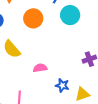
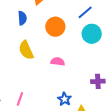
pink semicircle: (40, 68) -> (58, 62), moved

